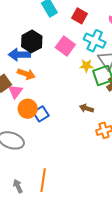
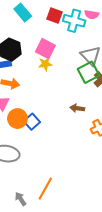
cyan cross: (95, 41) -> (74, 21), moved
yellow star: (86, 66) -> (45, 64), moved
orange line: (43, 180) -> (45, 189), turned 30

